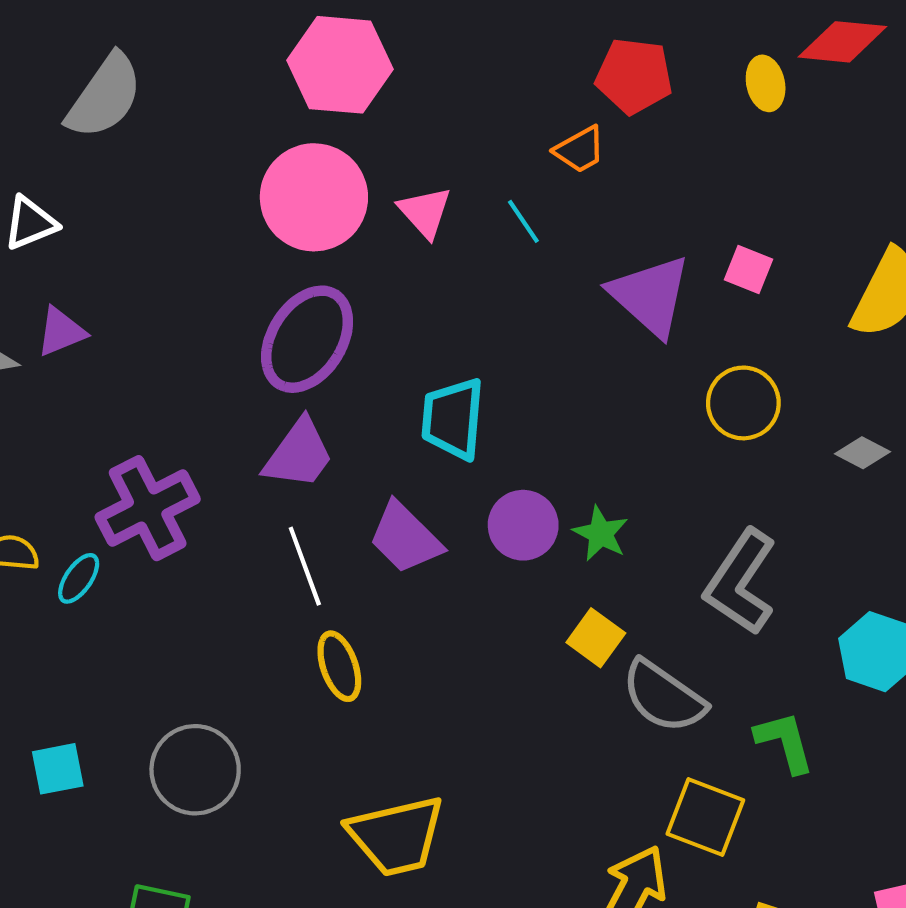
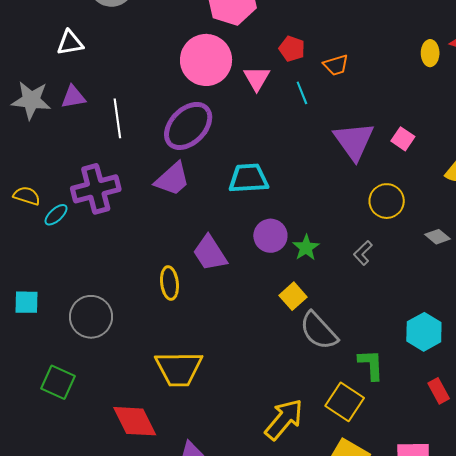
red pentagon: (634, 76) -> (292, 49), moved, size x0.7
cyan trapezoid: (453, 419) -> (248, 178), turned 69
purple trapezoid: (405, 538) -> (210, 253), moved
white line: (305, 566) -> (117, 118), moved
gray L-shape: (741, 582) -> (363, 253), moved, size x0.5
yellow square: (705, 817) -> (345, 402), moved

